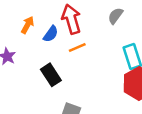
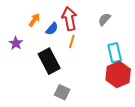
orange line: (77, 48) -> (72, 41), turned -56
black rectangle: (51, 75) -> (49, 61), size x1.4

